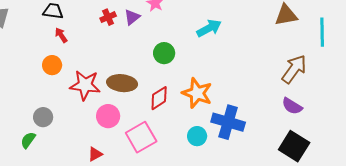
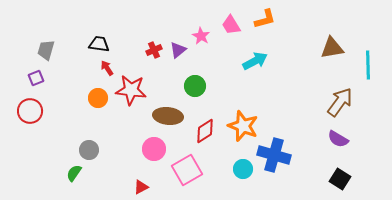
green circle: (164, 53) -> (195, 86), moved
red star: (85, 85) -> (131, 90), moved
black square: (294, 146) -> (340, 179), size x0.7

